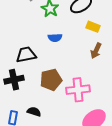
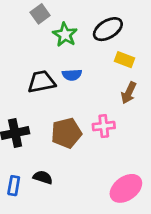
black trapezoid: (26, 55) -> (41, 82), moved
pink cross: (78, 90) -> (104, 126), moved, size x0.7

